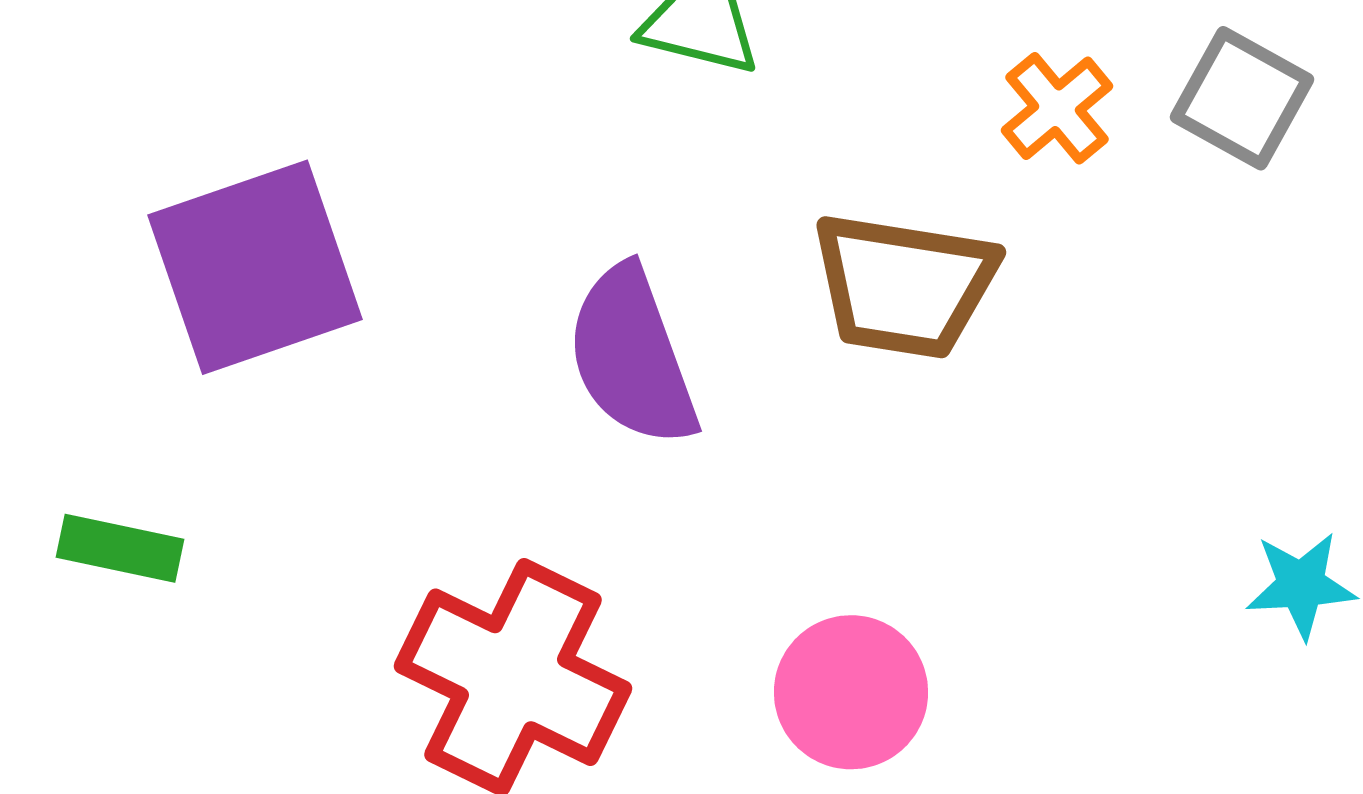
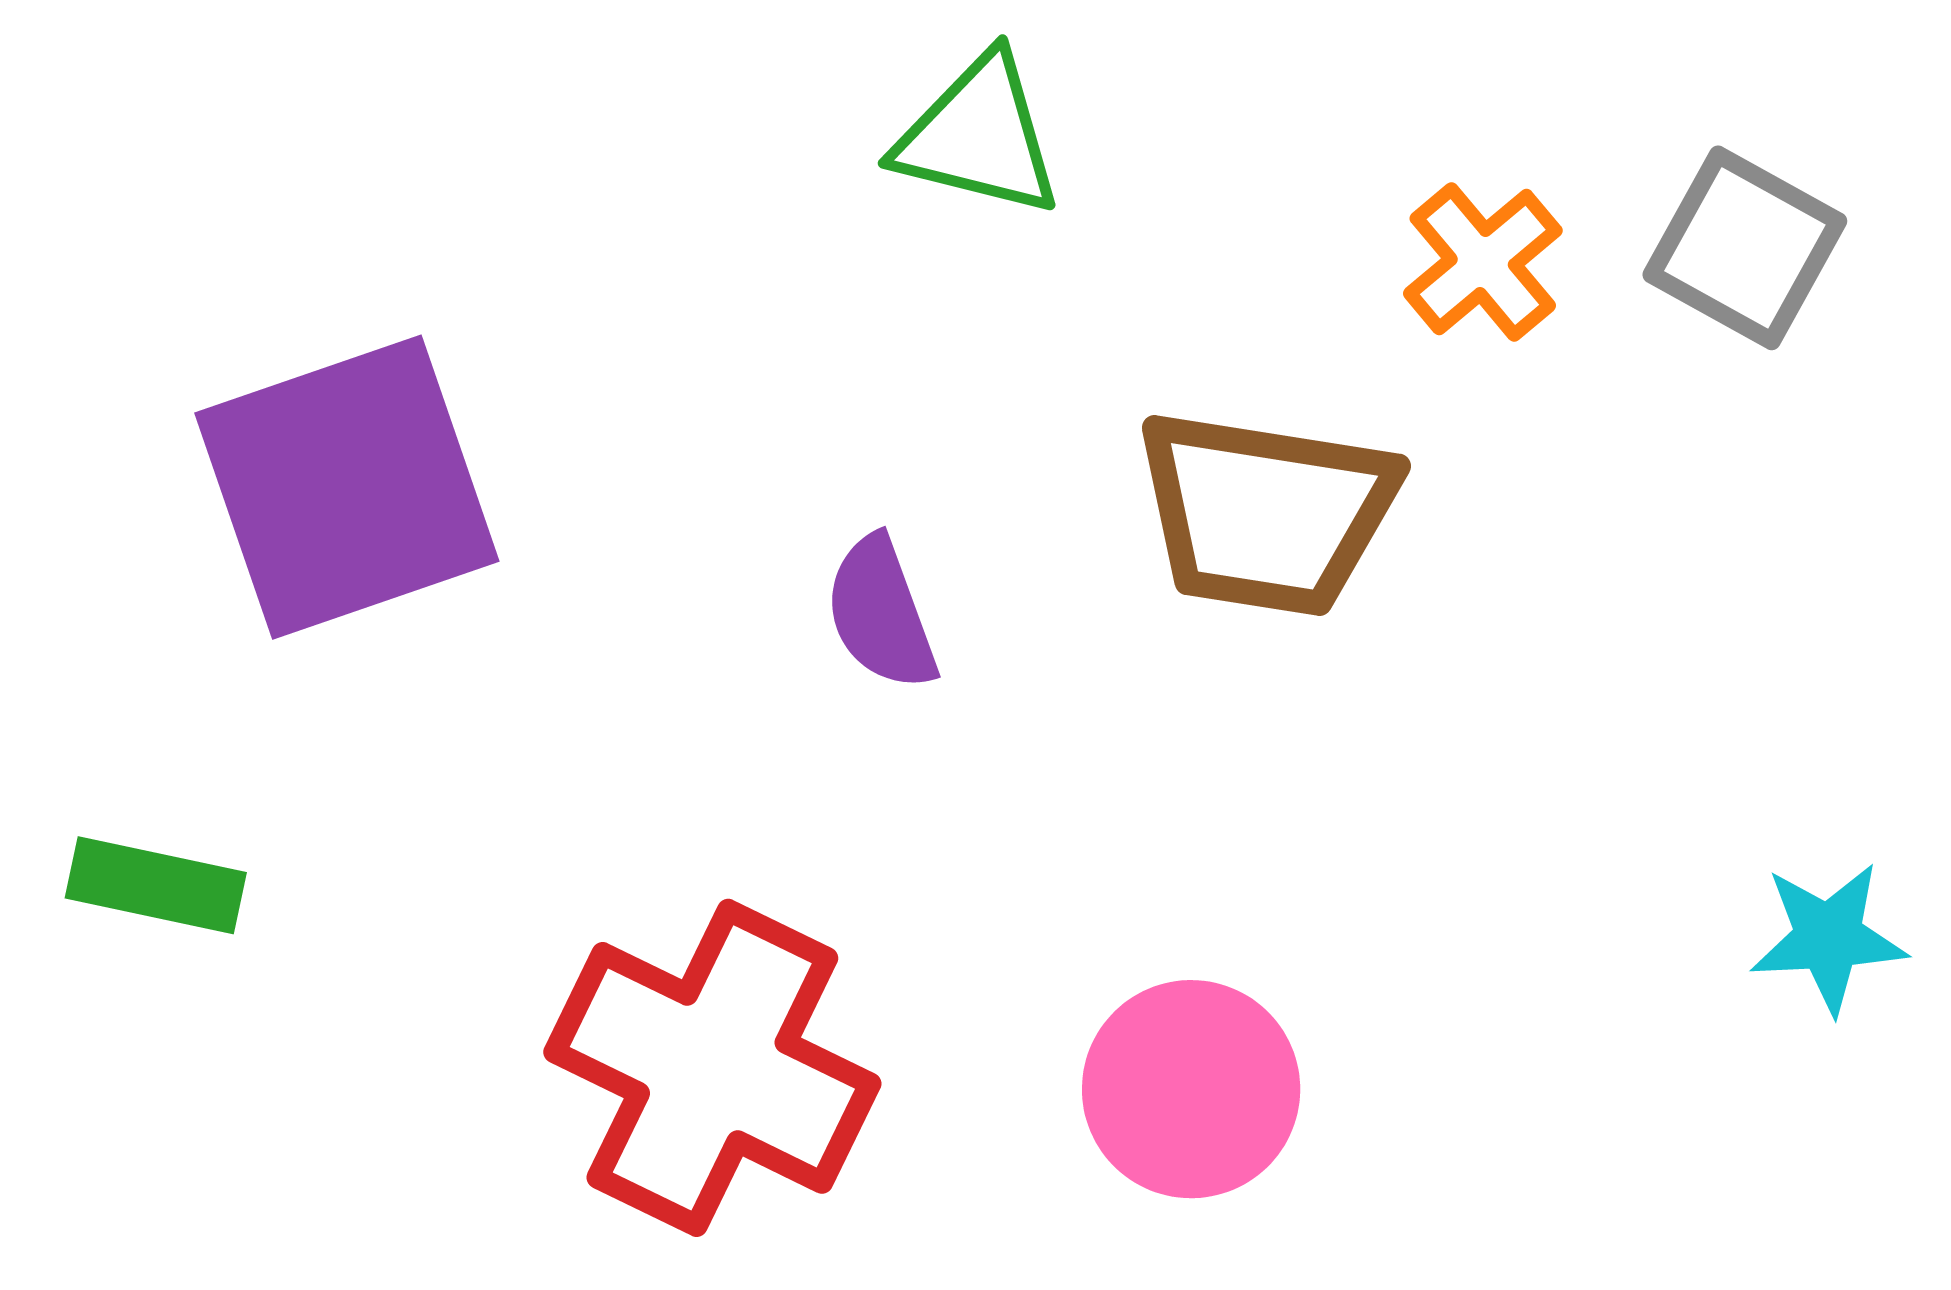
purple semicircle: (632, 356) -> (881, 613), size x0.6

